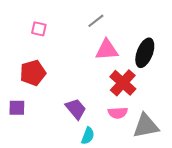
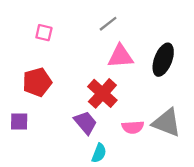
red cross: (123, 83) -> (102, 93), moved
gray triangle: (146, 126) -> (167, 123), moved, turned 32

